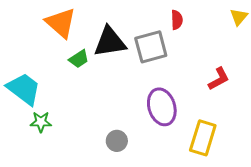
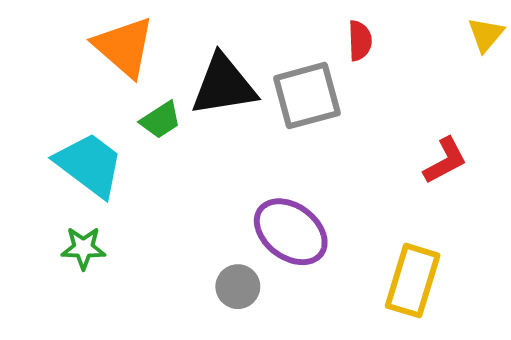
cyan trapezoid: (24, 89) -> (89, 165), moved
purple ellipse: (162, 107) -> (291, 232), moved, turned -36

